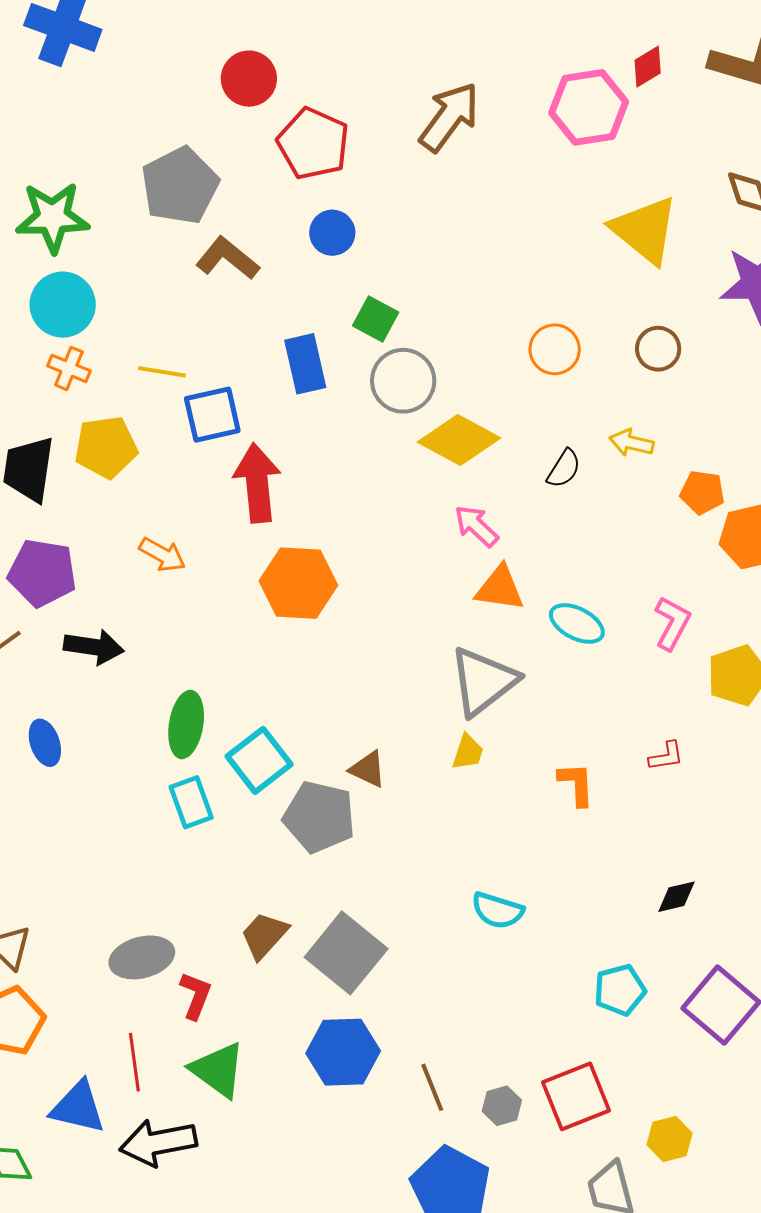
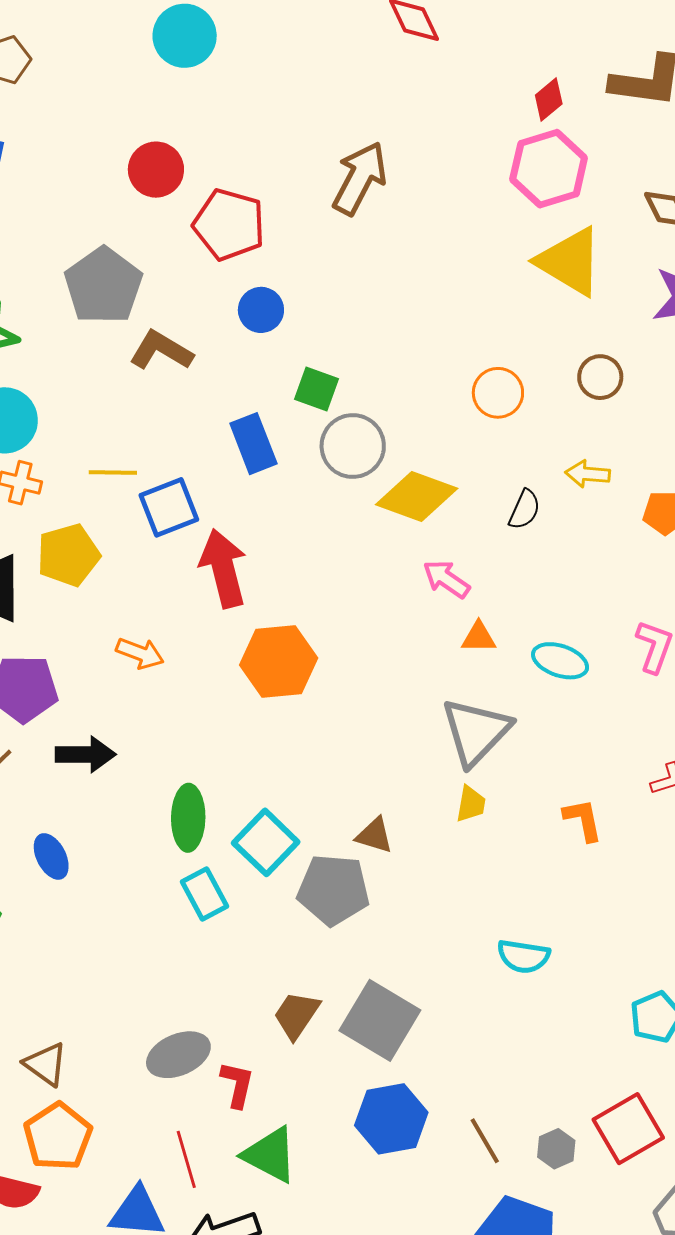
pink hexagon: (589, 107) -> (549, 169), moved
orange triangle: (500, 588) -> (479, 637), size x0.7

